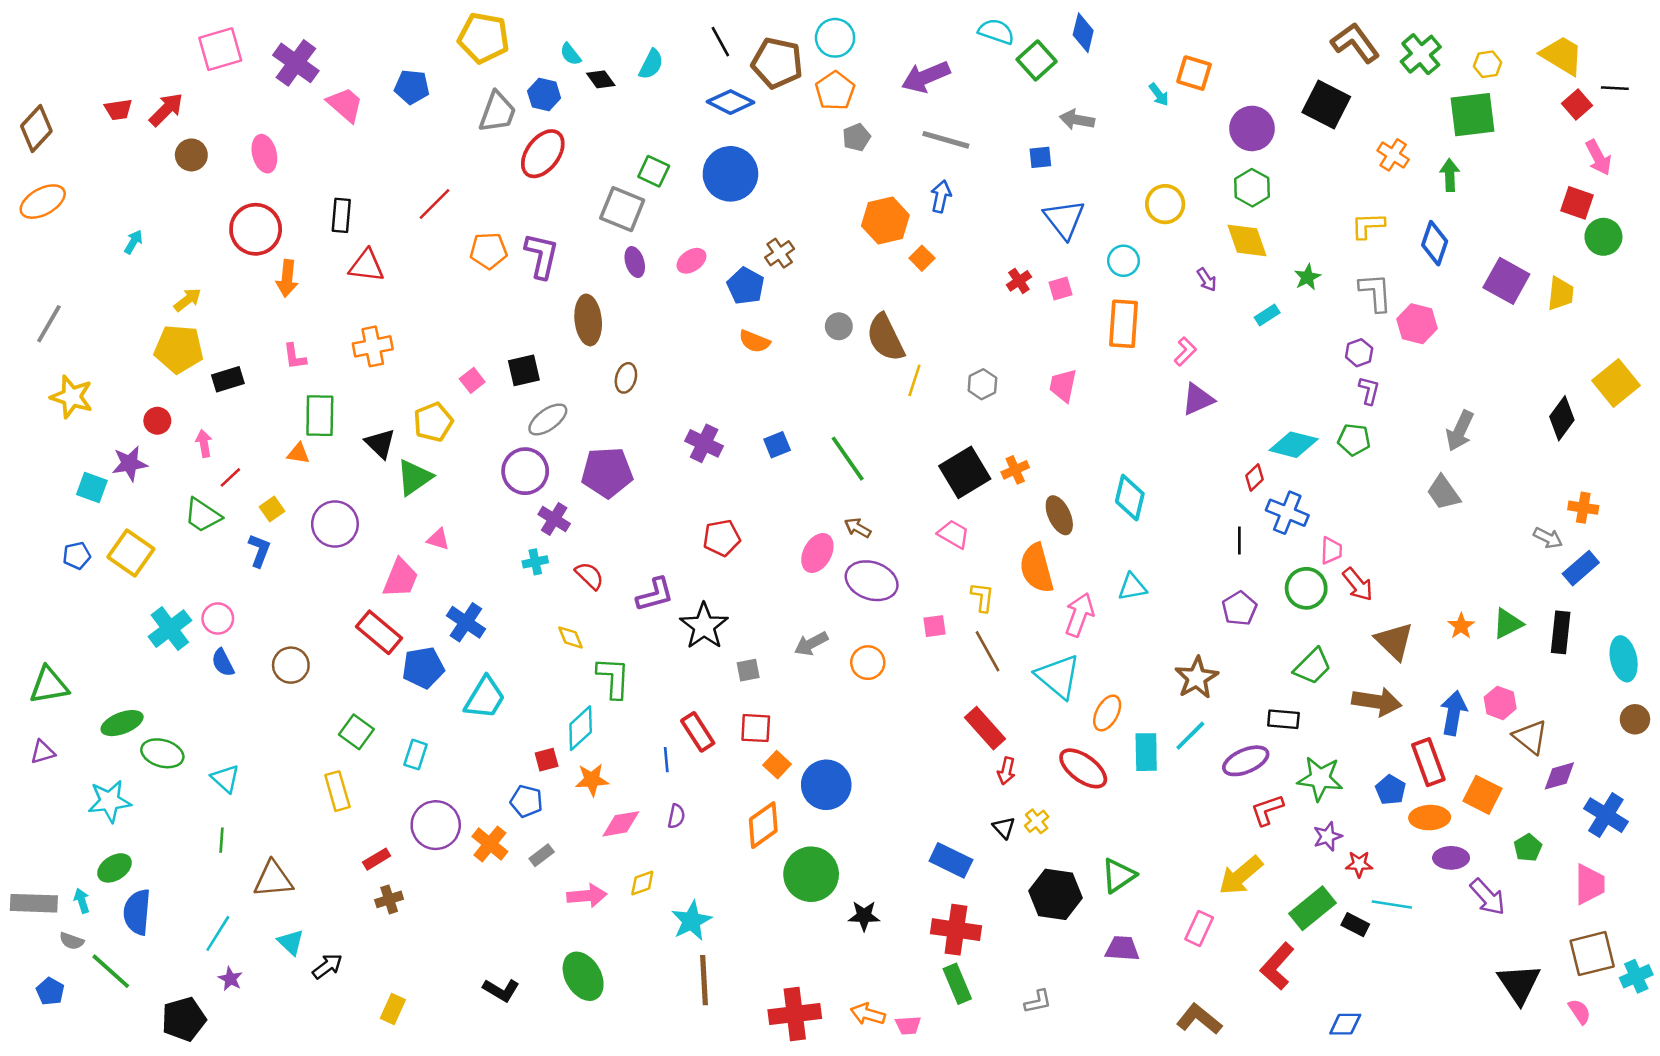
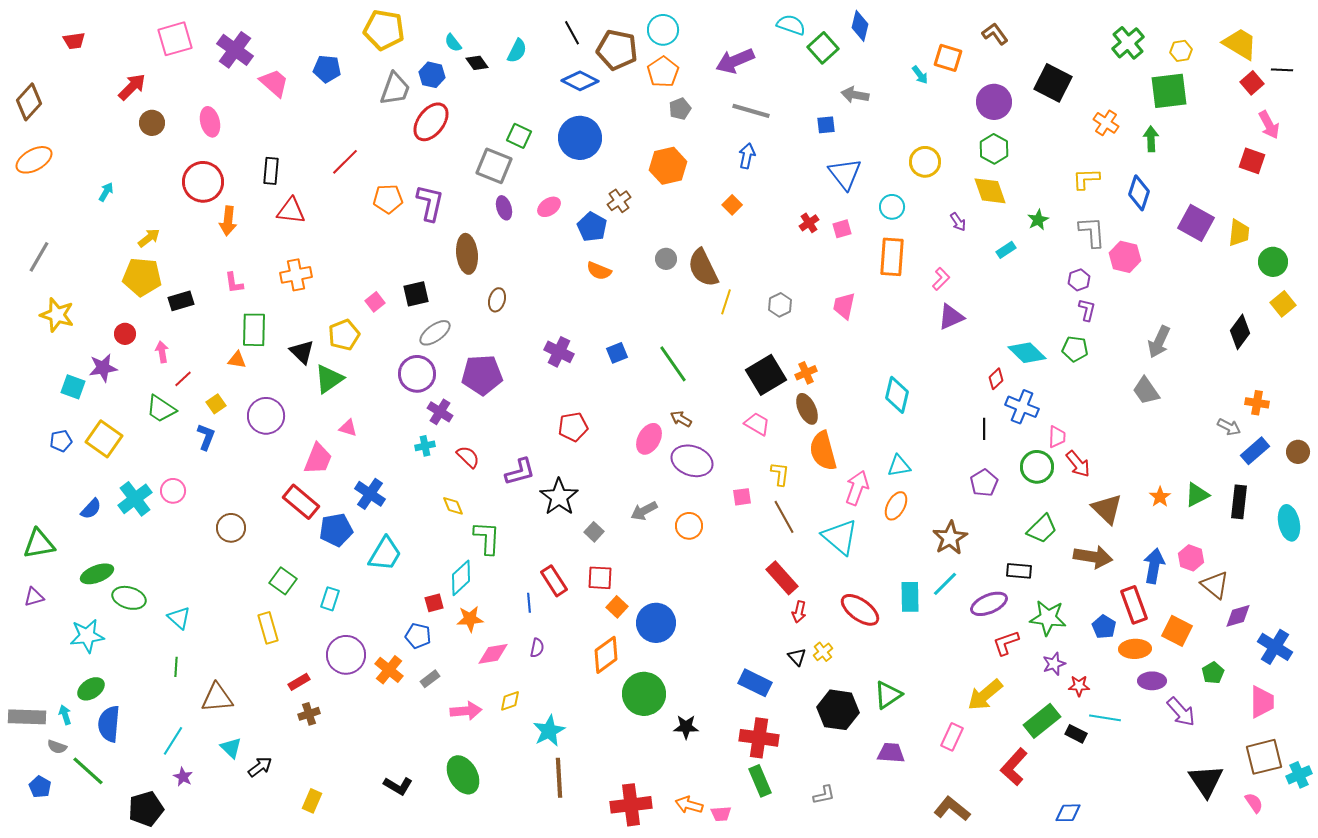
brown L-shape: (1355, 43) -> (995, 34), moved, size x0.7
red trapezoid: (118, 110) -> (74, 41), moved
orange hexagon: (885, 220) -> (668, 166), moved
green circle: (1603, 237) -> (1273, 262), moved
yellow square: (1616, 383) -> (1283, 304), size x0.7
cyan diamond: (1294, 445) -> (1027, 353), turned 30
brown ellipse: (1059, 515) -> (807, 409), moved
blue semicircle: (223, 663) -> (91, 509), moved, turned -110
gray square: (748, 670) -> (594, 532), turned -36
orange ellipse: (1107, 713) -> (896, 506), moved
brown circle: (1635, 719) -> (1298, 452), moved

